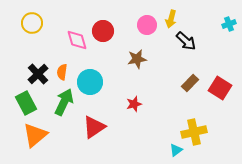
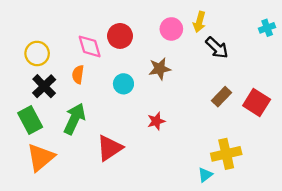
yellow circle: (32, 23) -> (37, 53), moved
orange semicircle: (62, 72) -> (78, 74), moved
cyan circle: (90, 82) -> (123, 84), moved, size x0.7

